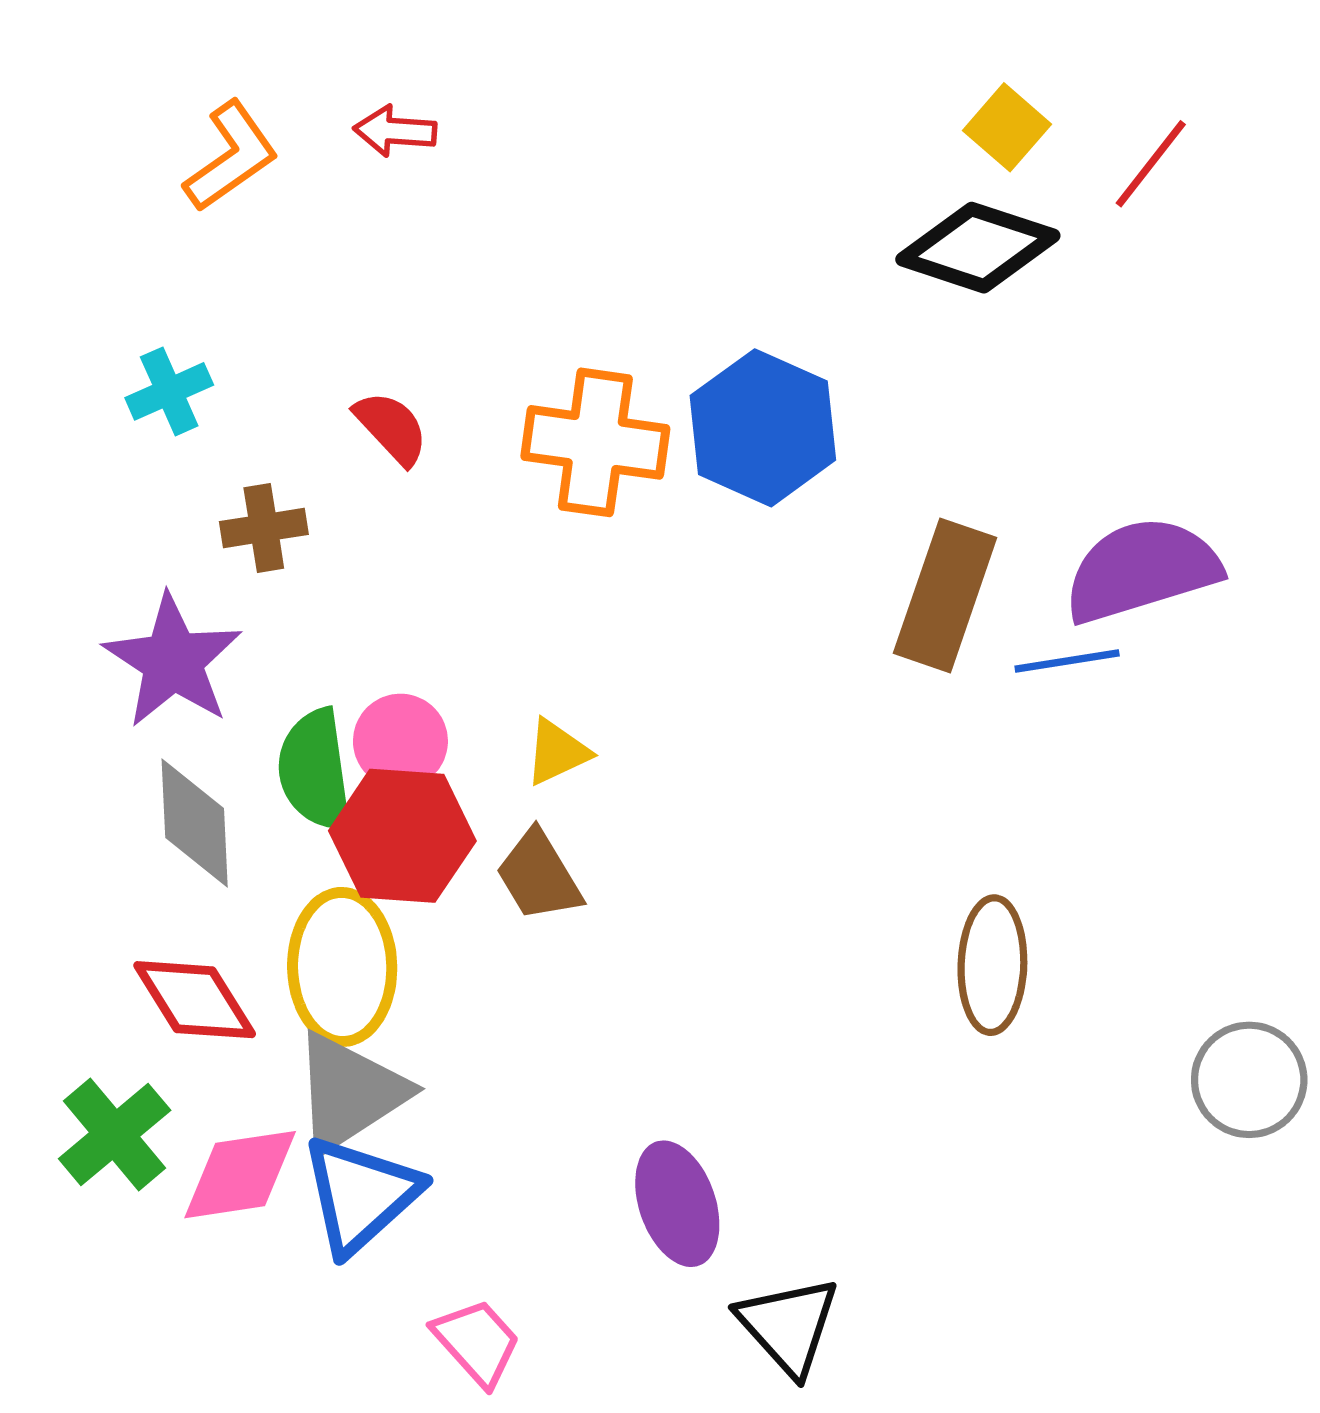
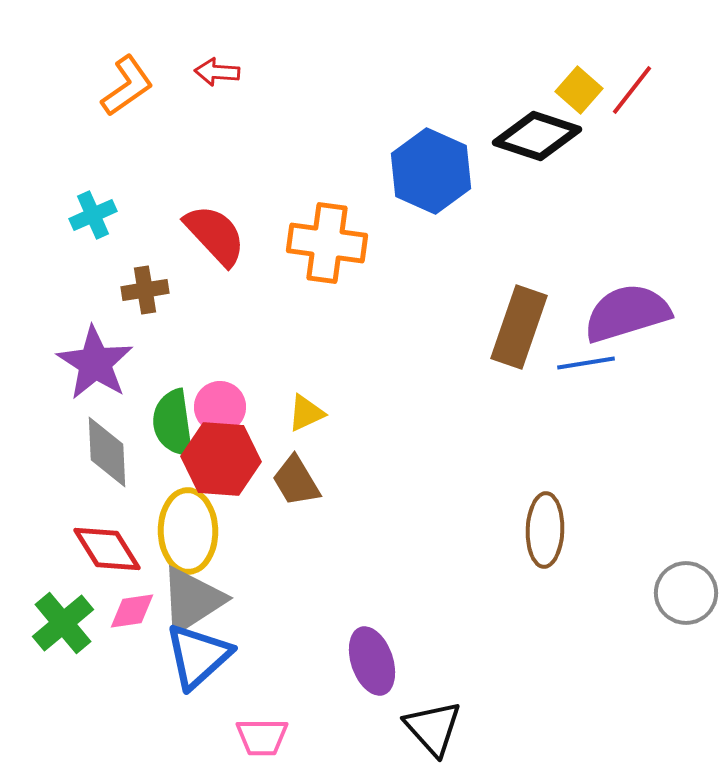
yellow square: (1007, 127) -> (579, 90), moved
red semicircle: (391, 428) -> (215, 235), size x1.5
blue hexagon: (763, 428) -> (431, 171), moved
pink diamond: (240, 1175) -> (132, 611), moved, size x0.7
pink trapezoid: (477, 1342) -> (262, 737), turned 132

